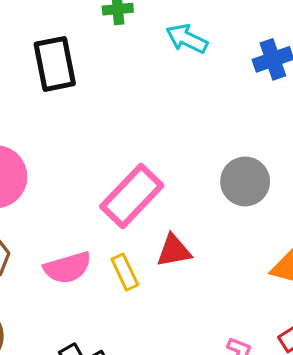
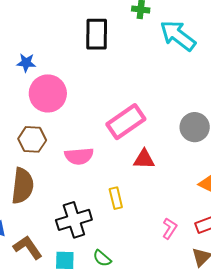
cyan arrow: (187, 39) -> (178, 36), size x1.5
yellow rectangle: (125, 272) -> (116, 198), moved

